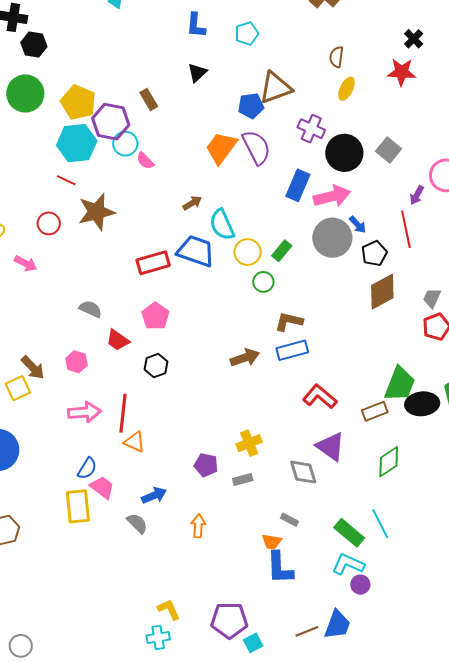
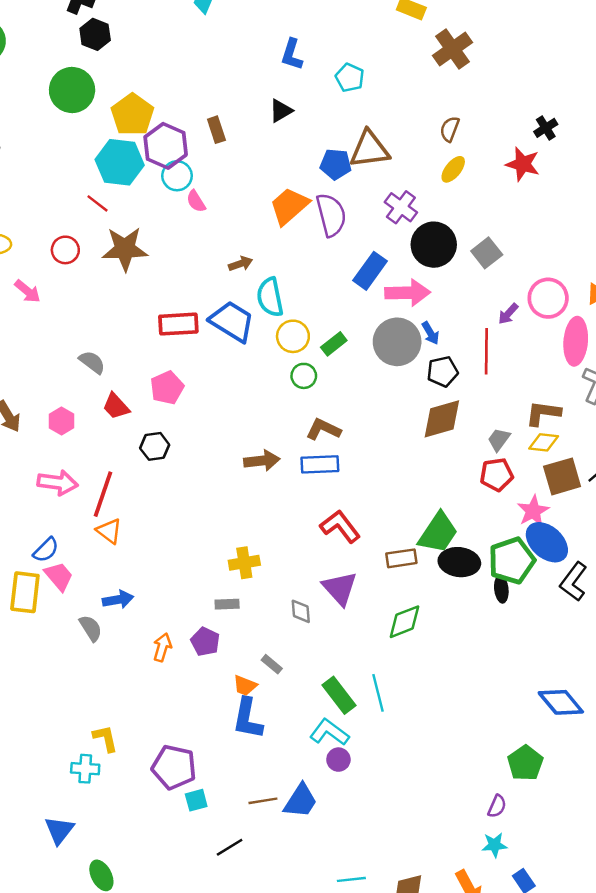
cyan pentagon: (247, 34) -> (350, 78), turned 30
purple pentagon: (206, 465) -> (205, 642), moved
gray diamond: (303, 472) -> (301, 611), size x0.7

